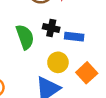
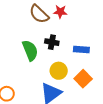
blue rectangle: (74, 37) -> (81, 49), moved

